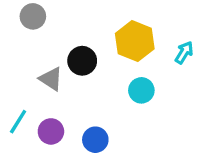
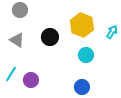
gray triangle: (51, 79) -> (17, 40), moved
blue circle: (95, 140) -> (82, 87), moved

